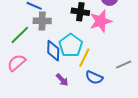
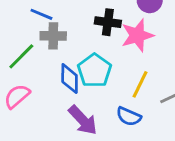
yellow line: (84, 58) -> (140, 84), moved
purple arrow: (62, 80) -> (83, 120), size x1.6

